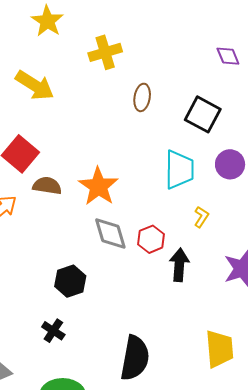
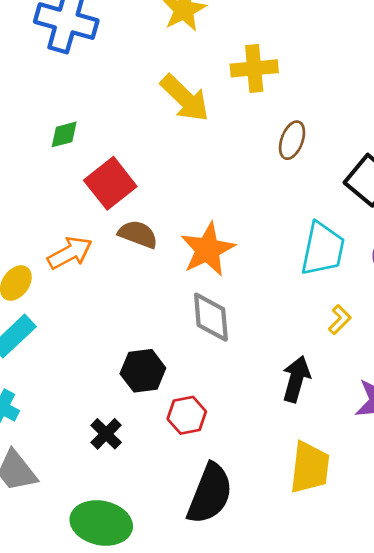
yellow arrow: (35, 85) -> (185, 98), moved
red hexagon: (151, 239) -> (187, 415), moved
yellow trapezoid: (219, 349) -> (310, 468), moved

